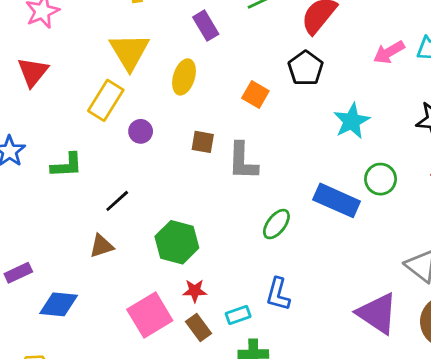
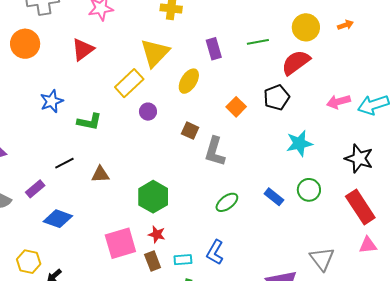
blue rectangle: (337, 200) -> (274, 197), size x0.6
black line: (117, 201) -> (64, 163), moved
brown triangle: (101, 246) -> (100, 174), moved
purple rectangle: (18, 273) -> (35, 189), turned -30

